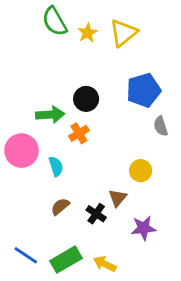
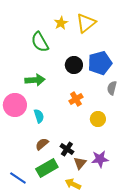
green semicircle: (55, 21) -> (40, 42), moved
black circle: (86, 99) -> (74, 65), moved
gray semicircle: (161, 126) -> (112, 88), turned 32
orange cross: (79, 133) -> (76, 99), moved
brown triangle: (118, 198) -> (80, 163), moved
green rectangle: (66, 260) -> (47, 168), moved

